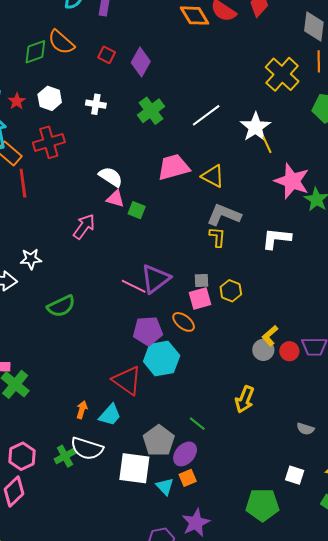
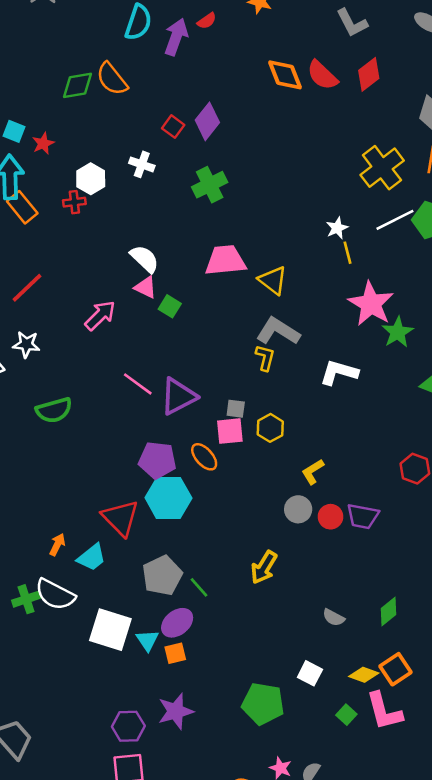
red square: (107, 55) -> (173, 127), moved
white hexagon: (50, 98) -> (91, 179), moved
white line: (206, 115) -> (395, 220), moved
white star: (255, 127) -> (337, 228), size x0.6
red cross: (49, 142) -> (74, 202), size x0.6
red line: (23, 183) -> (27, 288), moved, turned 44
pink line: (134, 286) -> (138, 384), moved
yellow L-shape: (270, 336) -> (313, 472), moved
gray pentagon: (159, 441) -> (162, 575), moved
cyan triangle: (165, 487) -> (147, 640), moved

